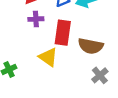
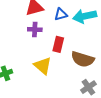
red rectangle: (63, 33) -> (58, 44), size x0.7

